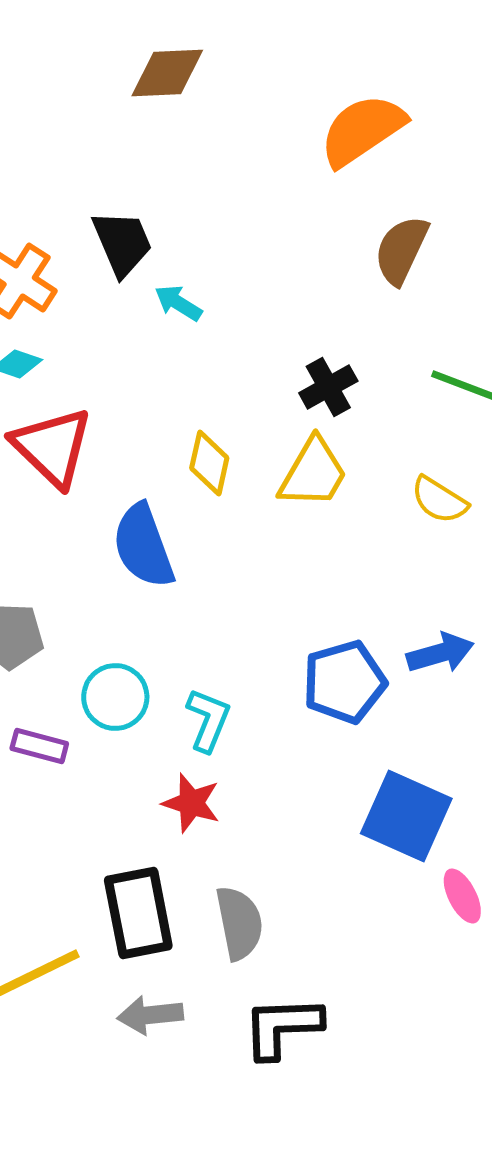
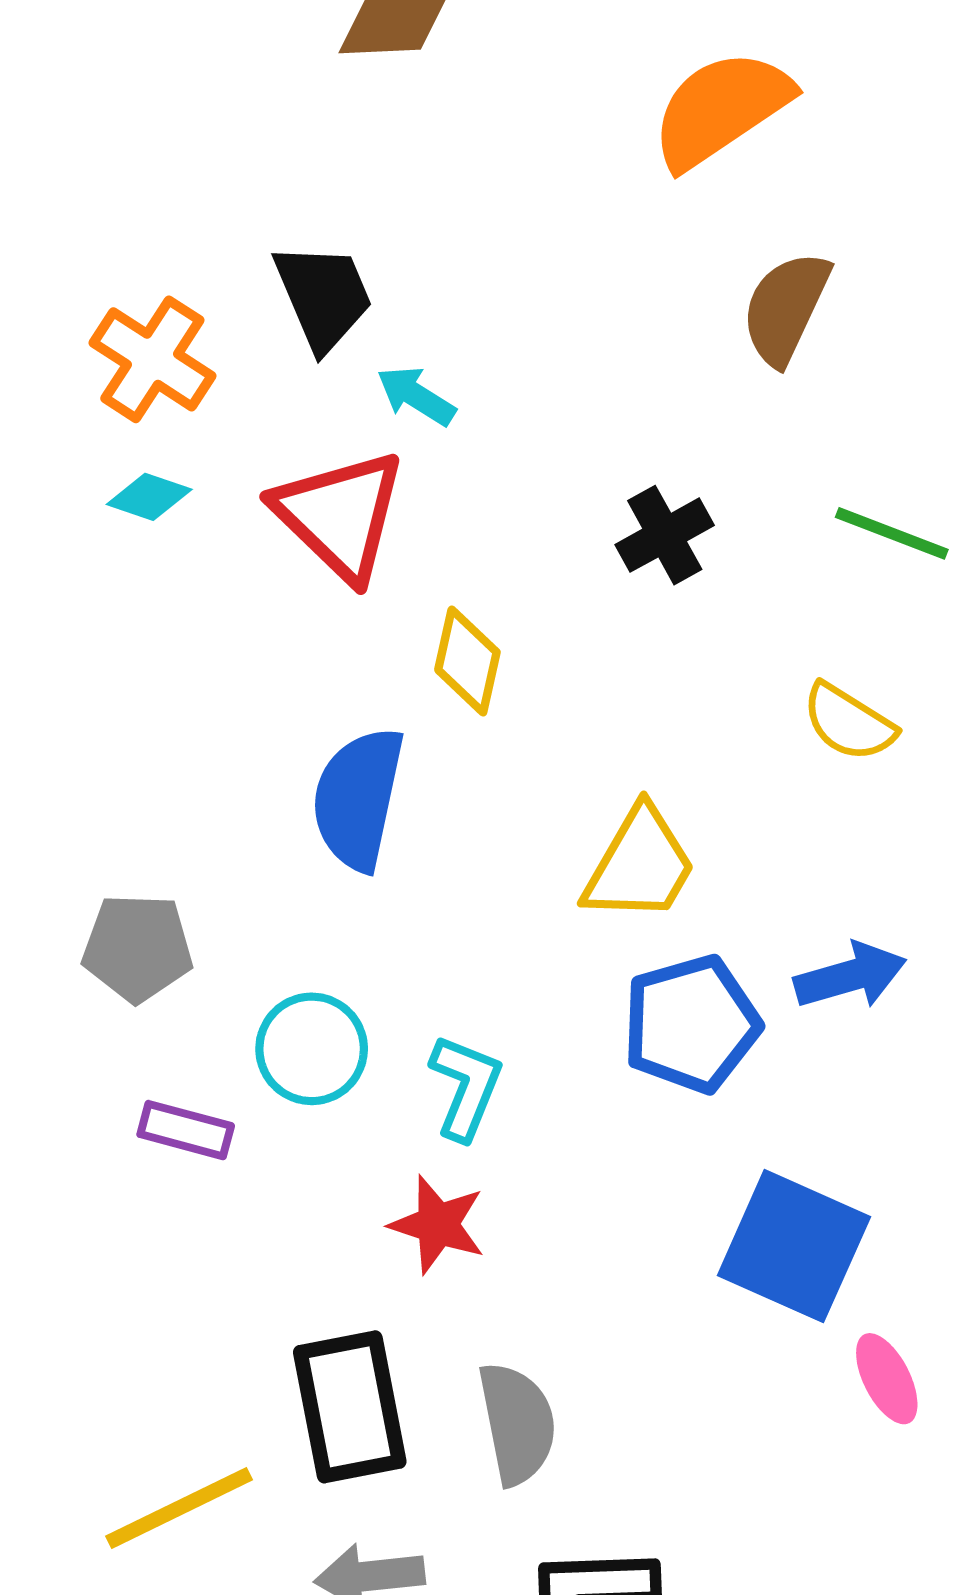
red triangle: (52, 447) -> (340, 515), moved
yellow trapezoid: (313, 473) -> (640, 865), moved
blue semicircle: (143, 546) -> (358, 799), turned 32

